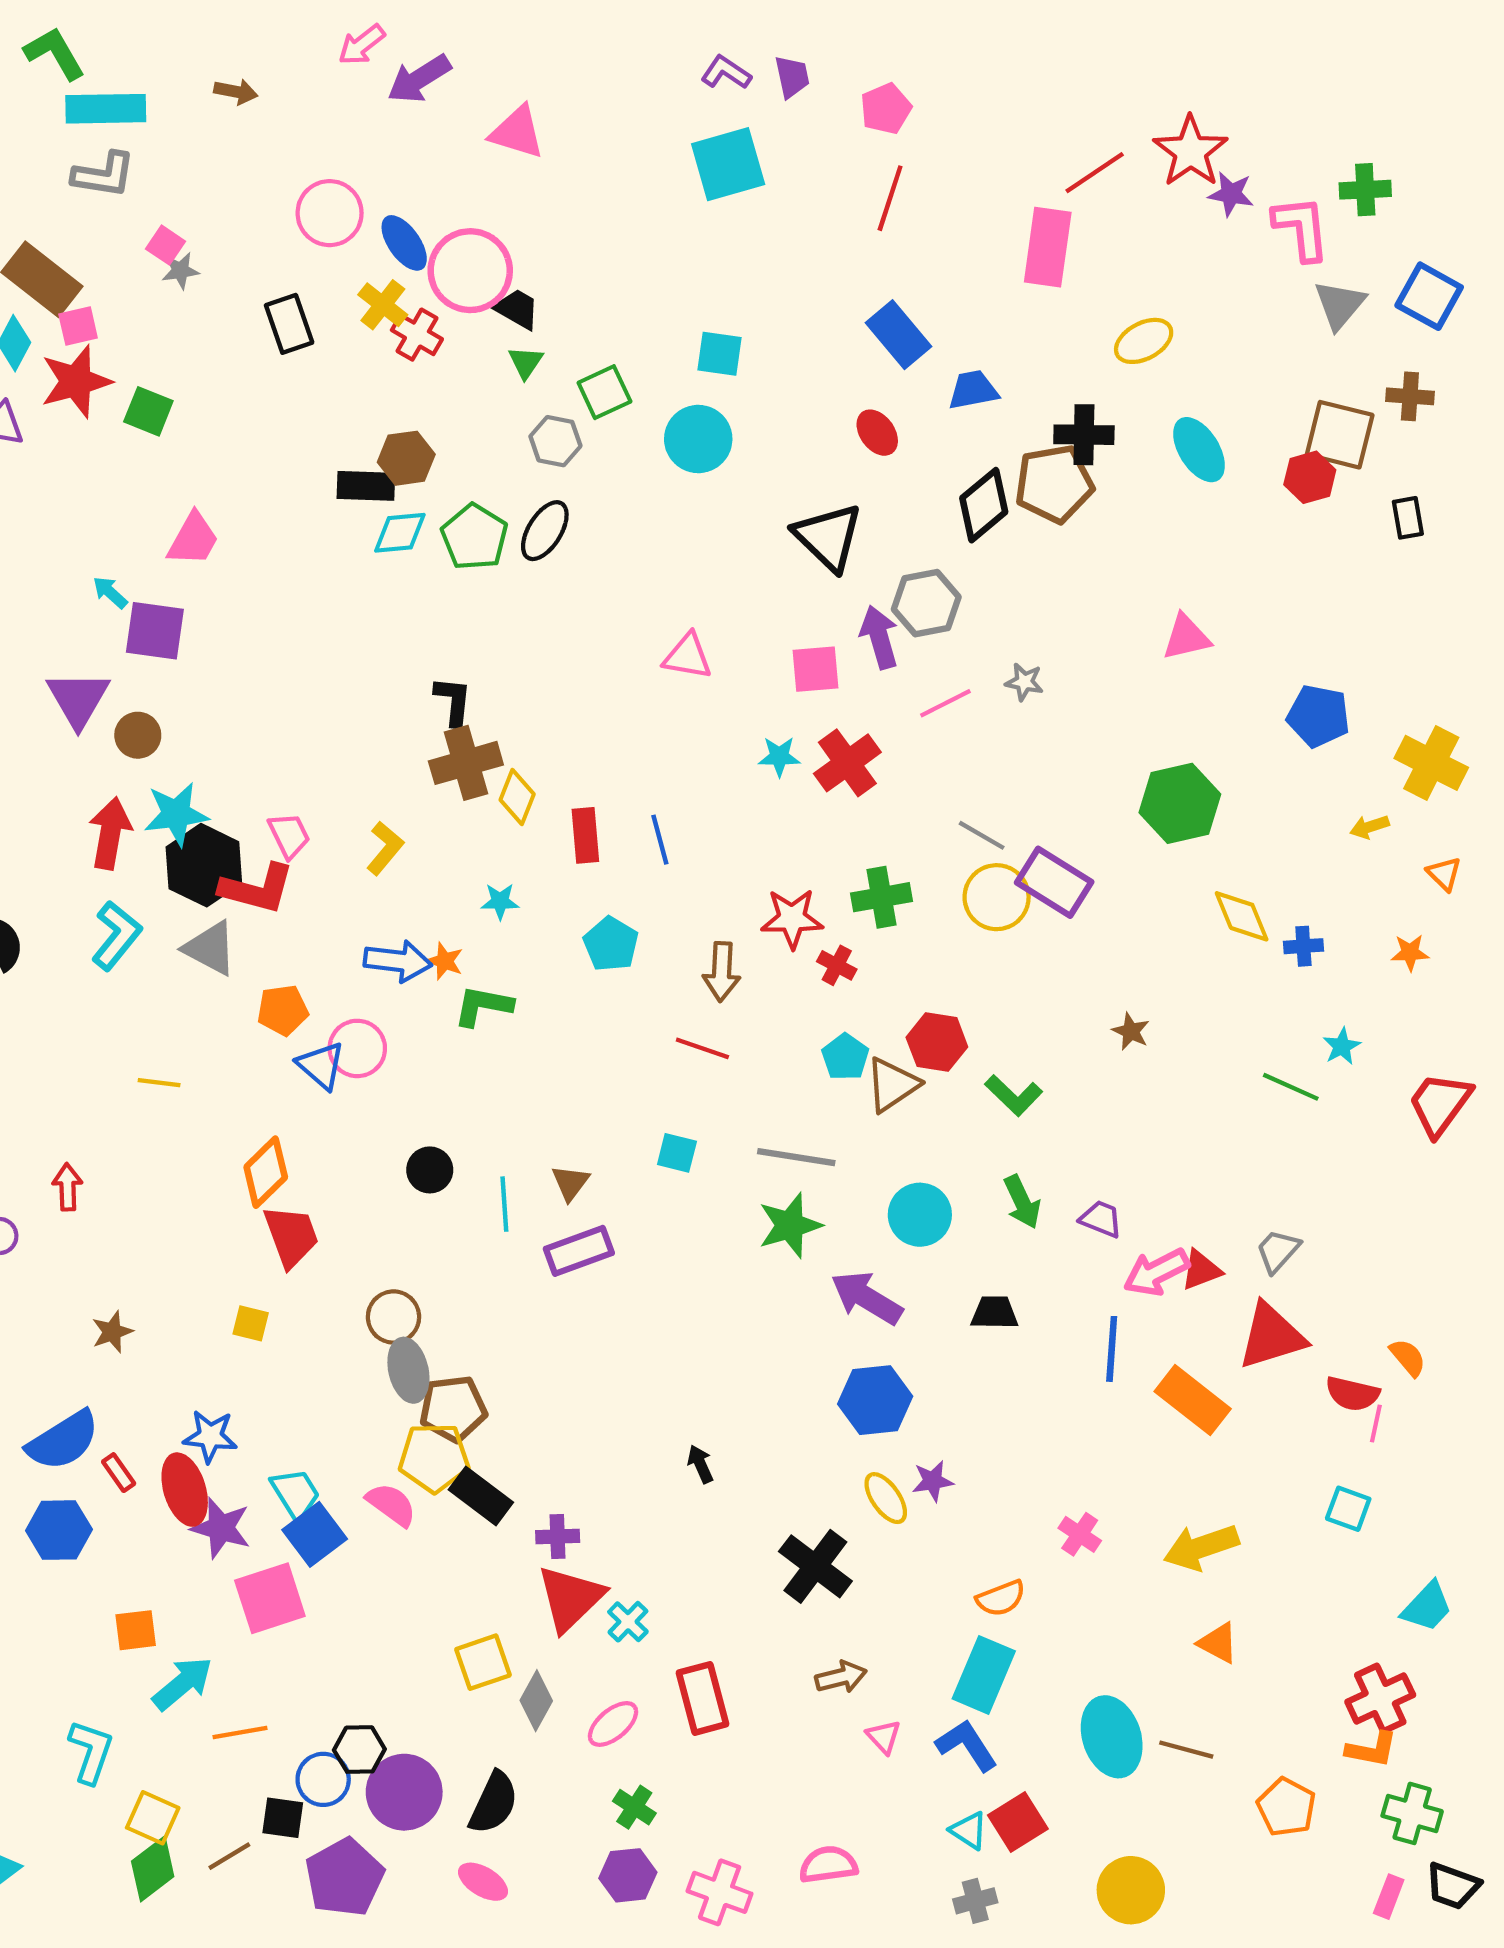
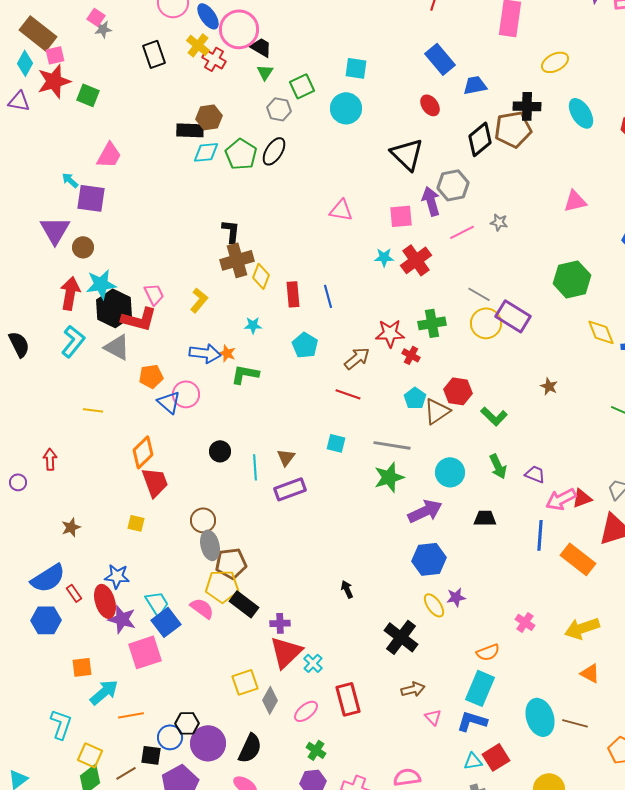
brown arrow: (722, 972) -> (357, 358), turned -132
purple arrow: (867, 1298) -> (425, 511), turned 124
blue L-shape: (967, 1745) -> (472, 721), turned -40
cyan triangle: (969, 1831) -> (473, 761), turned -42

